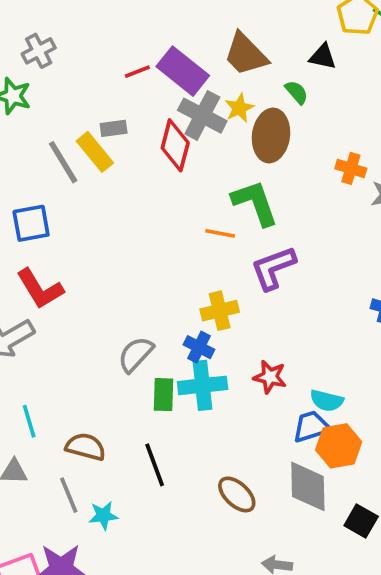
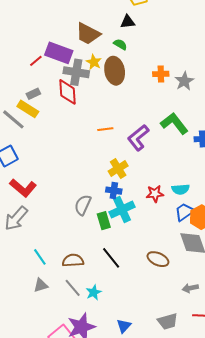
green L-shape: (255, 203) -> (174, 123), moved
cyan semicircle: (327, 401) -> (181, 189), moved

